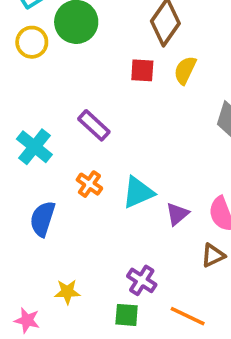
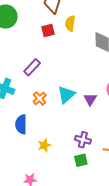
purple rectangle: (94, 125) -> (32, 67), turned -72
orange cross: (89, 184) -> (40, 98), turned 32
yellow star: (67, 292) -> (44, 145), moved

